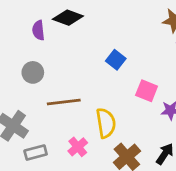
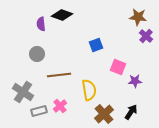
blue square: (116, 60) -> (96, 45), turned 32
pink cross: (78, 147) -> (60, 106), moved

